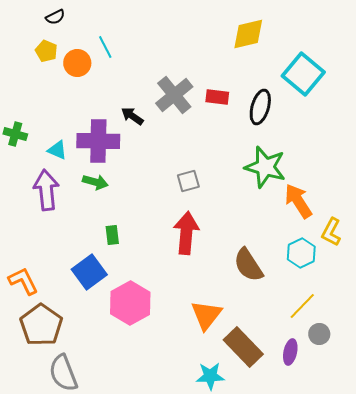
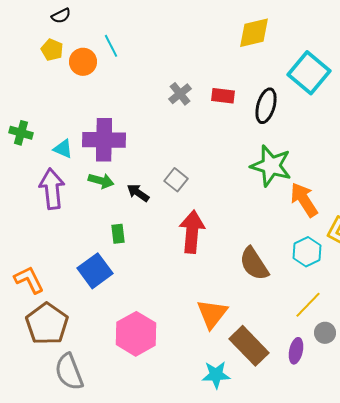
gray cross: (174, 95) -> (180, 94), size x0.6
black arrow: (132, 116) -> (138, 193), moved
gray square: (188, 181) -> (176, 180), moved, turned -35
pink hexagon: (130, 303) -> (136, 334), moved

